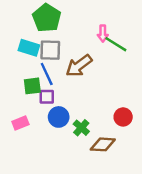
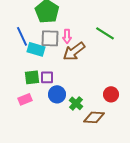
pink arrow: (103, 33) -> (67, 36), moved
cyan rectangle: (29, 48) -> (36, 49), moved
blue line: (47, 74) -> (22, 36), moved
green square: (32, 86) -> (32, 77), moved

